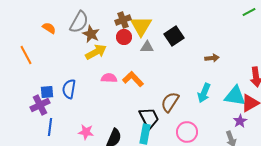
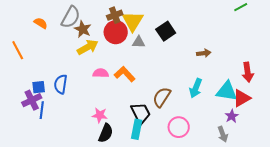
red circle: (124, 37) -> (116, 32), size x1.5
blue line: (50, 127) -> (42, 110), moved
pink star: (86, 132) -> (100, 115), moved

